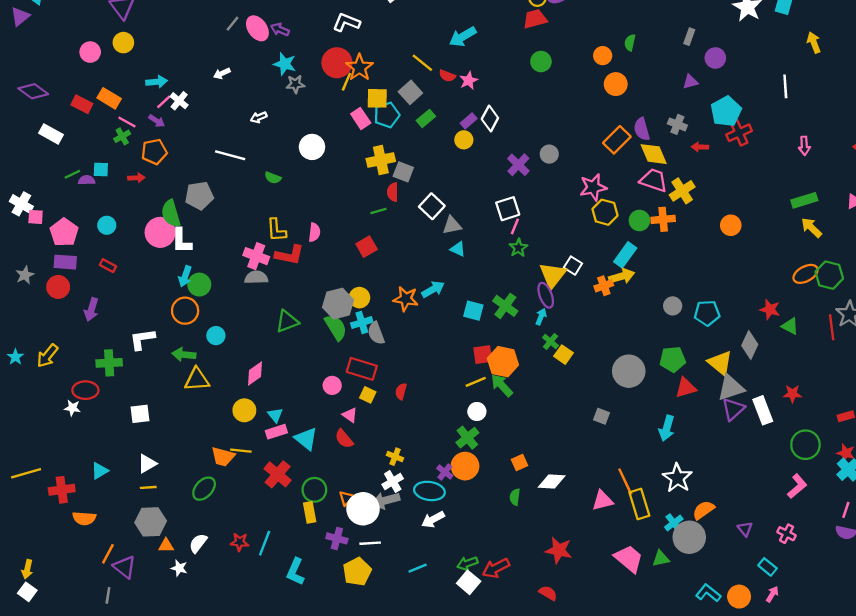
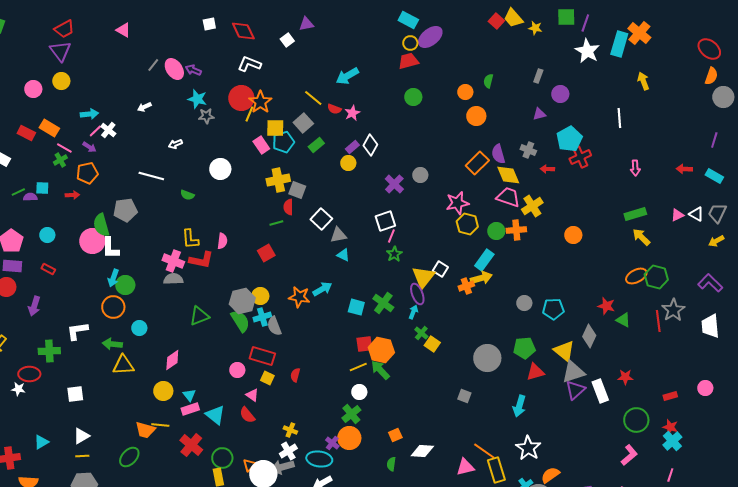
orange line: (625, 481) -> (484, 451), turned -30

